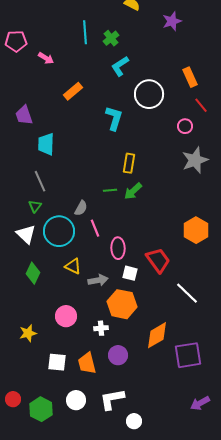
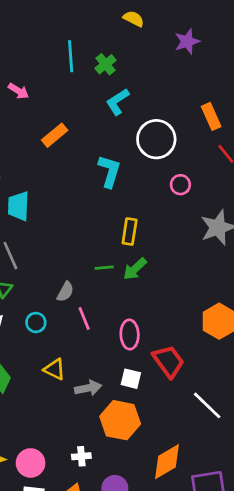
pink circle: (185, 126) -> (180, 185), moved
cyan circle: (59, 231) -> (36, 322), size x0.5
pink ellipse: (118, 248) -> (130, 335), moved
pink circle: (66, 316) -> (31, 463), moved
white cross: (101, 328) -> (81, 456), moved

